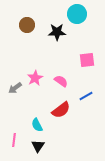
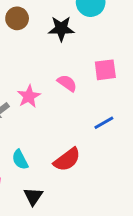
pink semicircle: (61, 81) -> (67, 83), moved
red semicircle: (61, 110) -> (67, 160), moved
cyan semicircle: (37, 125) -> (20, 160), moved

